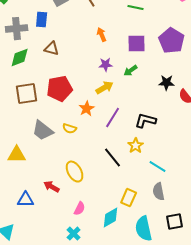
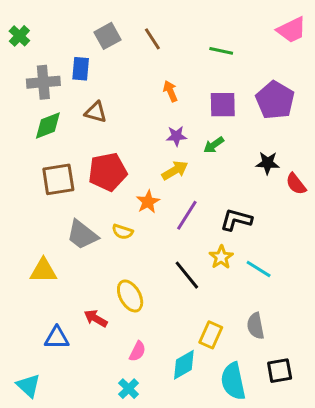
cyan line: (158, 167) -> (259, 269), moved

